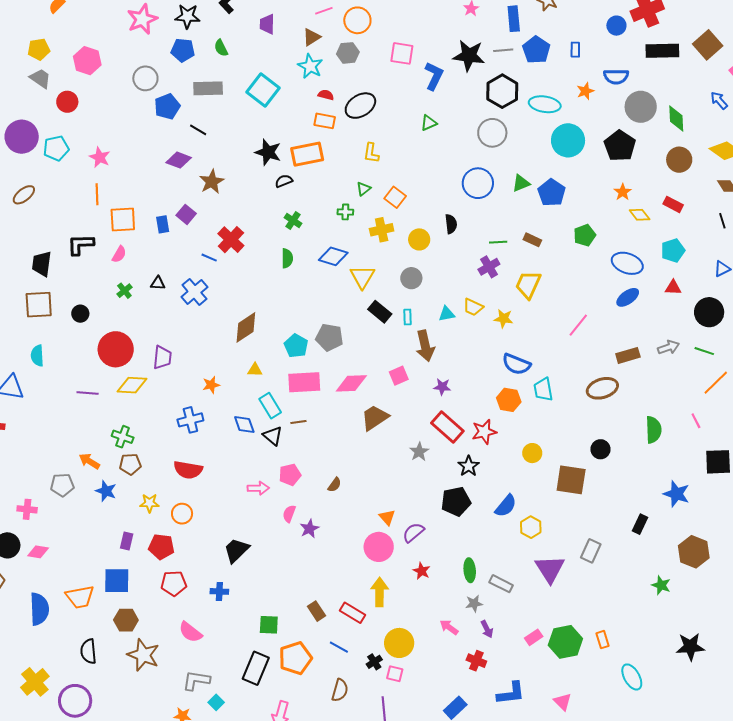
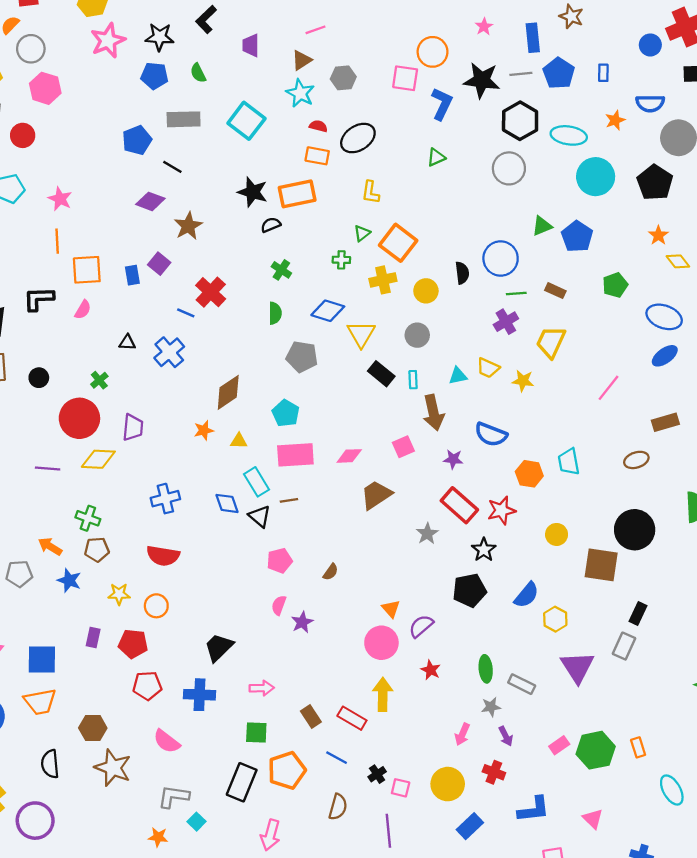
orange circle: (357, 20) -> (433, 52), moved
gray circle: (145, 78) -> (31, 49), moved
blue circle: (478, 183) -> (501, 259), moved
orange square: (395, 197) -> (398, 243), size x1.5
green cross: (124, 291) -> (99, 380), moved
gray pentagon: (329, 337) -> (302, 357), moved
blue semicircle: (516, 364) -> (491, 434), moved
pink diamond: (351, 383) -> (349, 456), size x0.7
orange star: (211, 385) -> (204, 430), moved
brown ellipse: (602, 388) -> (636, 460), size x0.7
black circle: (600, 449) -> (635, 530), size x1.8
pink arrow: (258, 488) -> (262, 688), moved
black rectangle: (640, 524) -> (638, 613), moved
blue square: (117, 581) -> (42, 659), moved
blue cross: (219, 591) -> (200, 695), size x1.5
pink arrow: (449, 627) -> (462, 734), turned -102
yellow circle: (399, 643) -> (448, 784), moved

